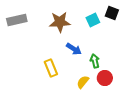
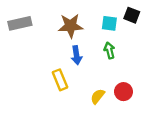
cyan square: (93, 20) -> (109, 23), turned 32
blue arrow: (74, 49) -> (76, 55), moved, turned 49
green arrow: (95, 61) -> (109, 50), moved

